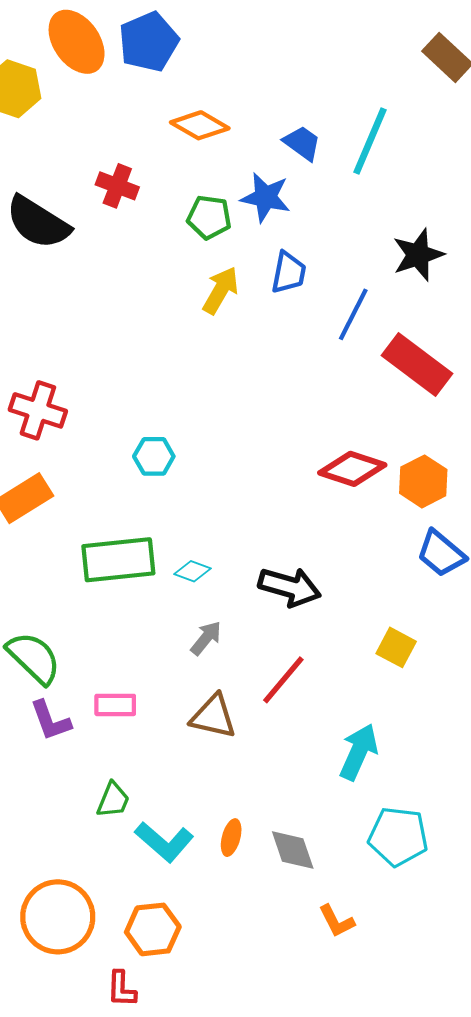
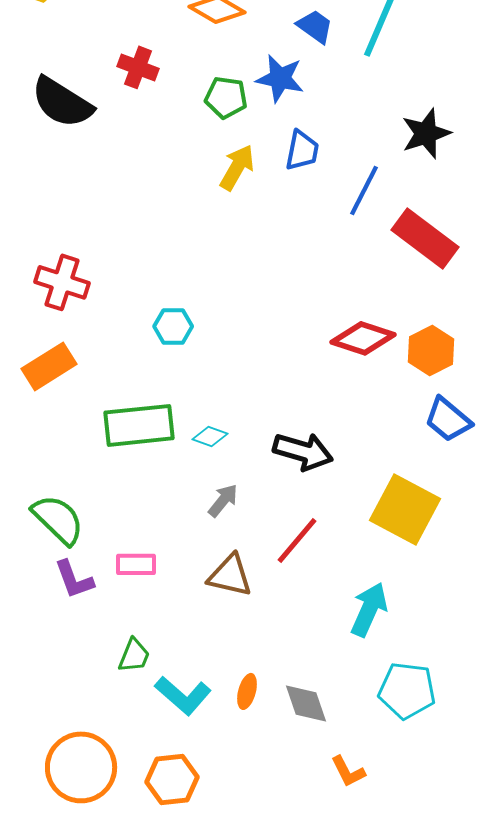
yellow square: (396, 647) -> (405, 509), size x1.8

